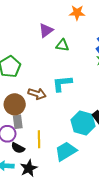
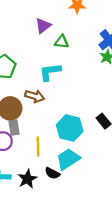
cyan L-shape: (62, 83) -> (50, 72), moved
cyan hexagon: (83, 123) -> (70, 128), moved
black semicircle: (18, 148) -> (52, 173), moved

